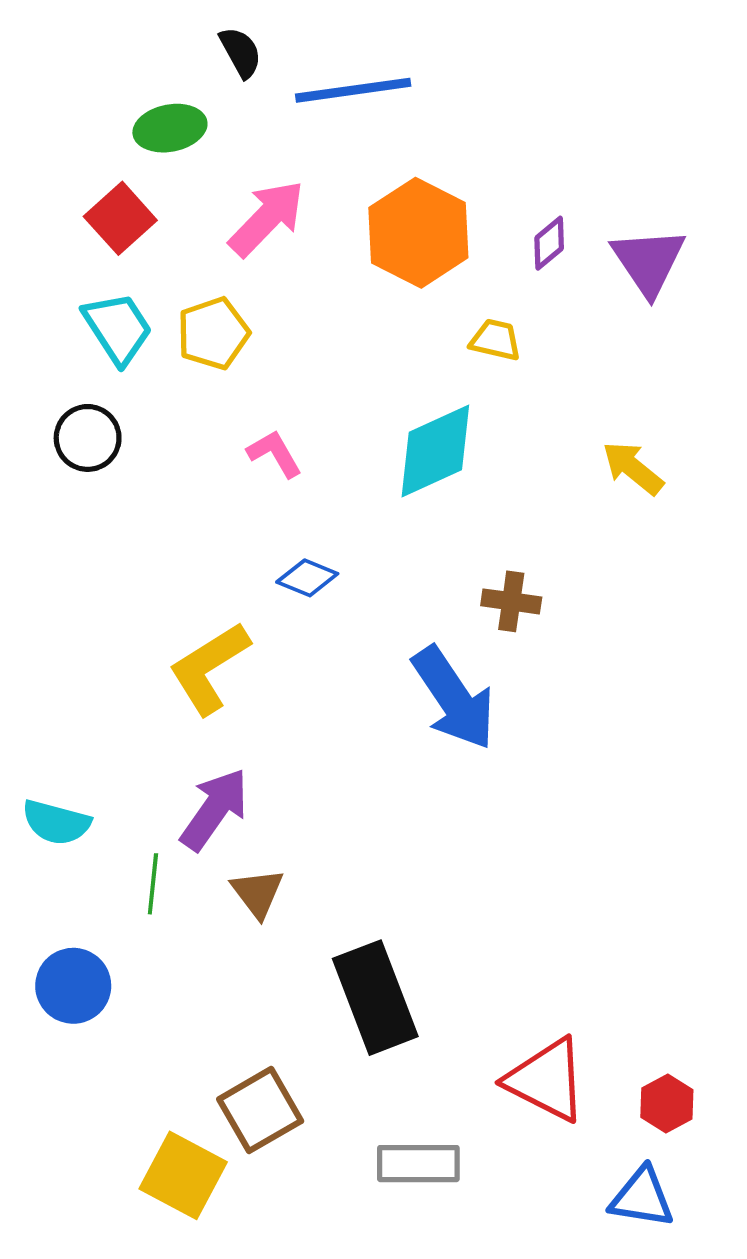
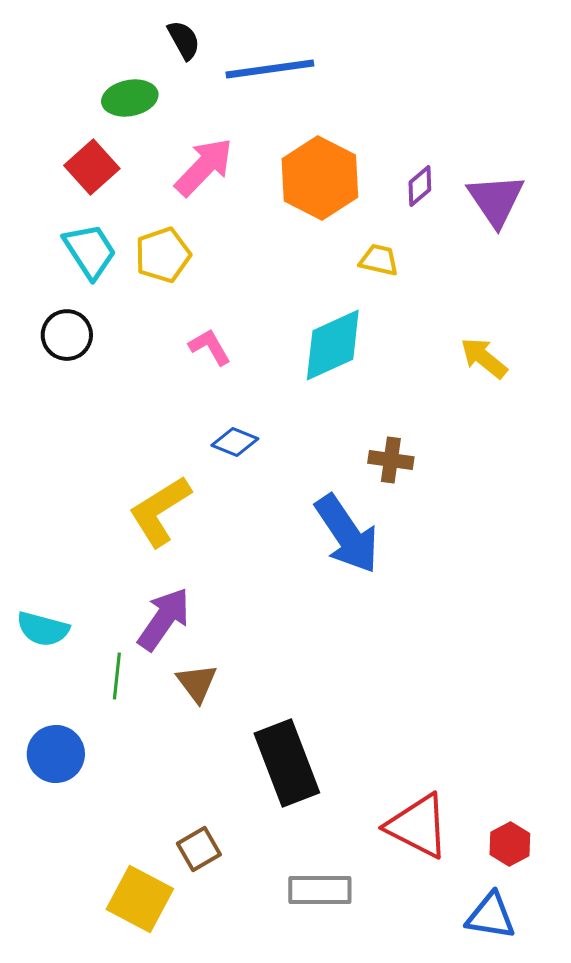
brown square: (260, 1110) -> (199, 849), size x0.7

